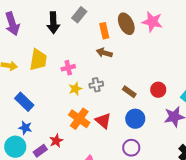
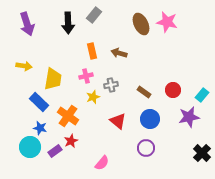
orange rectangle: (104, 31) -> (92, 51), moved
yellow trapezoid: (38, 60) -> (53, 79), moved
pink cross: (68, 68) -> (86, 76), moved
yellow star: (75, 89) -> (93, 97), moved
orange cross: (79, 119) -> (68, 116), moved

